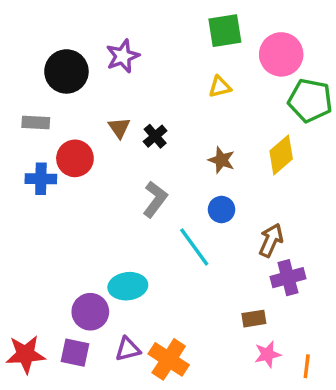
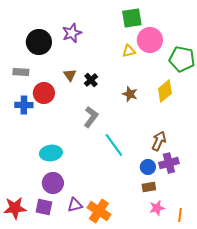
pink circle: (281, 54) -> (150, 40), moved
blue circle: (222, 209) -> (148, 167), moved
cyan ellipse: (128, 286) -> (51, 153), moved

